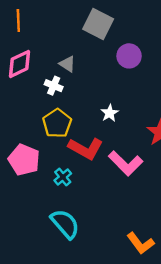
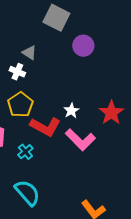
white star: (110, 113) -> (71, 111), moved

